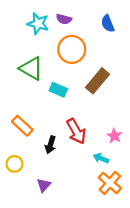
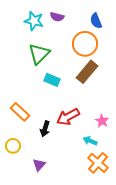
orange circle: (72, 49) -> (85, 44), moved
green triangle: (31, 68) -> (39, 54), moved, turned 45
red arrow: (76, 131) -> (68, 117), turned 90

